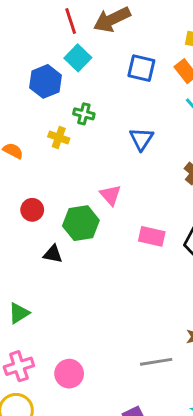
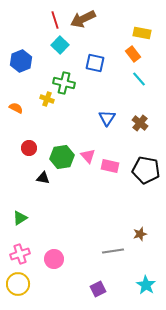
blue square: (141, 68) -> (95, 63), moved
blue hexagon: (45, 81) -> (21, 61), moved
green cross: (84, 114) -> (64, 83), size x1.5
blue triangle: (141, 139) -> (107, 118), moved
pink triangle: (110, 195) -> (88, 156), moved

